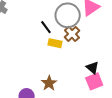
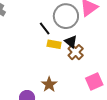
brown cross: (72, 34) -> (76, 52), moved
black triangle: (92, 68) -> (71, 42), moved

